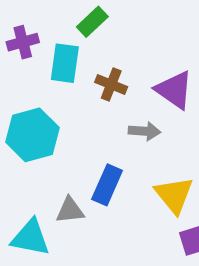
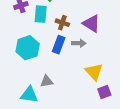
blue rectangle: (107, 185) -> (59, 45), moved

